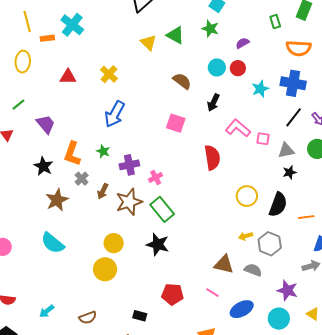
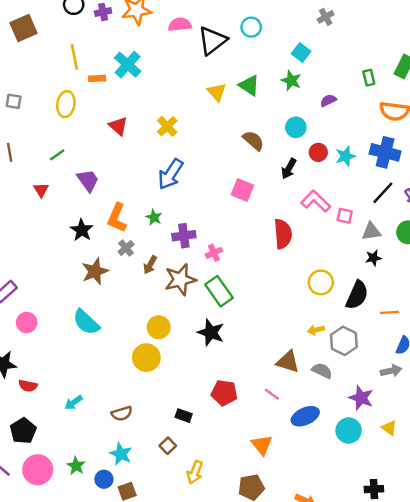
red circle: (238, 68) -> (318, 152), moved
red triangle: (68, 77) -> (118, 126), turned 36

